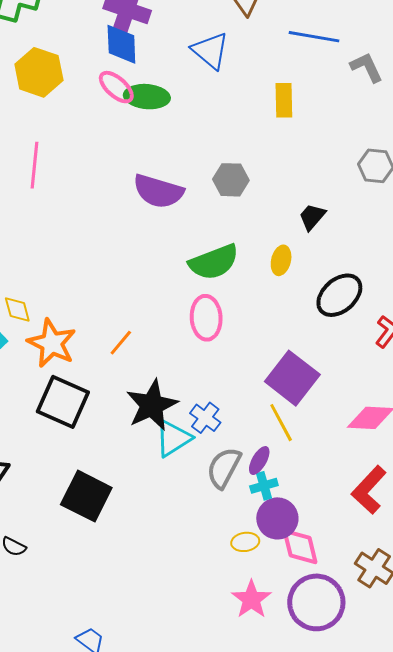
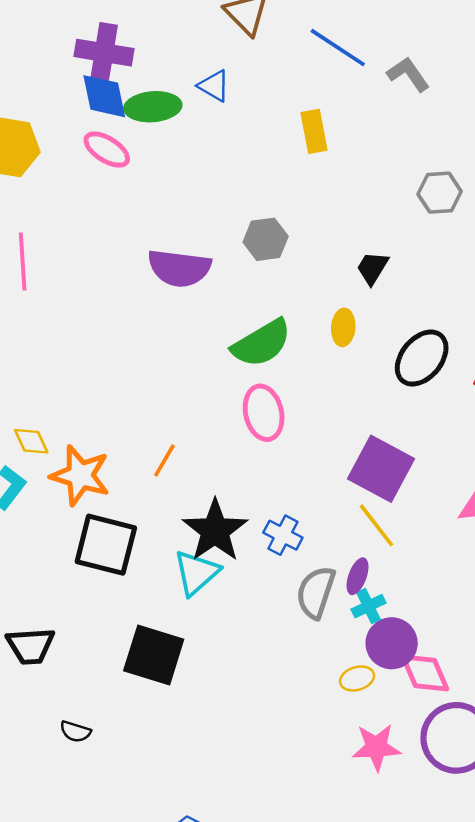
blue line: (314, 37) -> (338, 48), turned 33
blue triangle: (210, 51) -> (214, 86), size x0.7
green ellipse: (147, 97) -> (153, 107), moved
cyan triangle: (173, 438) -> (196, 573), moved
pink star: (251, 599) -> (376, 747), turned -30

